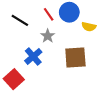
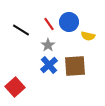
blue cross: (33, 56) -> (49, 65), moved

